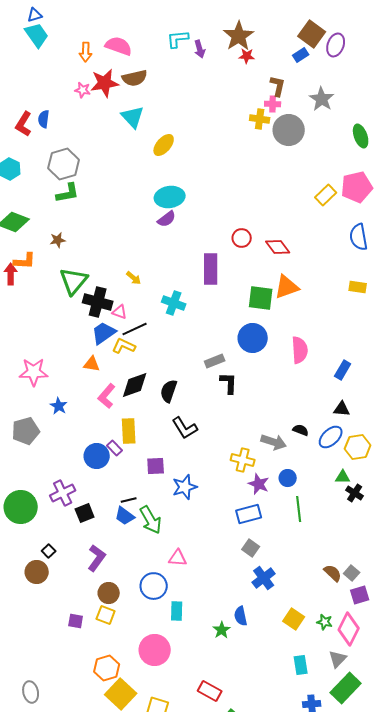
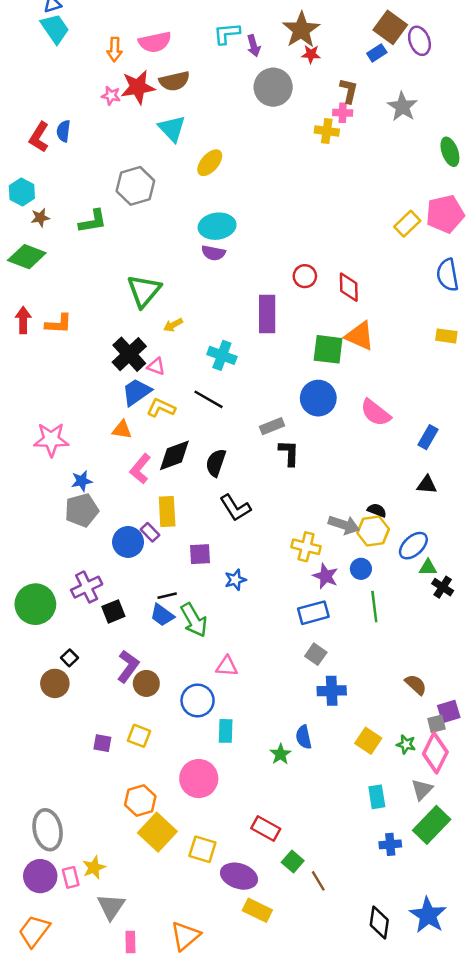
purple ellipse: (336, 45) -> (419, 41), turned -40
pink semicircle: (119, 46) -> (155, 42), turned 148
gray circle: (289, 130) -> (273, 87), moved
gray hexagon: (64, 164) -> (135, 186), moved
purple semicircle: (167, 219) -> (213, 253), turned 48
brown star: (58, 240) -> (40, 218), moved
red diamond: (278, 247) -> (349, 287), turned 35
orange L-shape: (25, 261) -> (59, 324), moved
yellow arrow: (134, 278) -> (173, 325), turned 112
green triangle: (74, 281) -> (144, 291), moved
orange triangle: (287, 287) -> (360, 336), turned 44
black cross: (98, 302) -> (129, 354), turned 32
black line: (135, 329) -> (209, 399), moved, turned 55
pink semicircle: (300, 350) -> (376, 413), turned 132
blue star: (59, 406) -> (82, 481), turned 30
gray pentagon: (26, 431) -> (82, 510), moved
blue ellipse: (331, 437) -> (413, 546), moved
yellow hexagon: (358, 447) -> (373, 531), moved
blue star: (185, 487) -> (235, 580), size x0.7
gray square: (352, 573) -> (437, 724), moved, turned 35
blue cross: (264, 578) -> (332, 691), turned 35
brown circle: (109, 593) -> (146, 683), moved
gray ellipse: (31, 692) -> (48, 830), size x1.5

